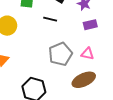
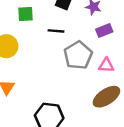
gray pentagon: (60, 54) -> (78, 55), moved

